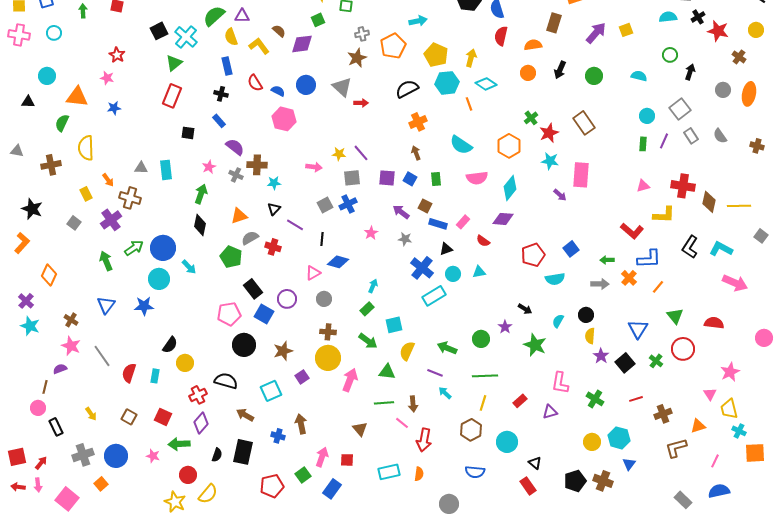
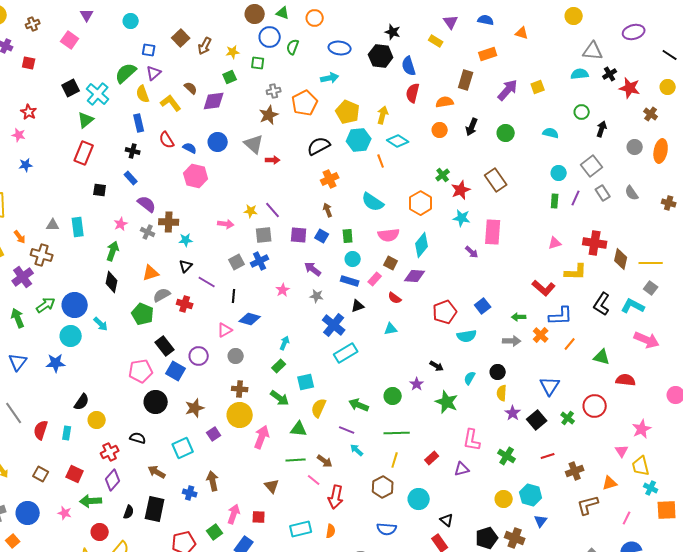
purple triangle: (242, 16) -> (154, 73), turned -42
brown square: (425, 206) -> (391, 263), moved
gray square: (761, 236) -> (651, 288), moved
cyan circle: (453, 274) -> (353, 259), moved
green triangle: (675, 316) -> (602, 357), moved, turned -36
black semicircle: (226, 381) -> (138, 438), size x0.7
brown arrow: (413, 404) -> (325, 461), turned -49

